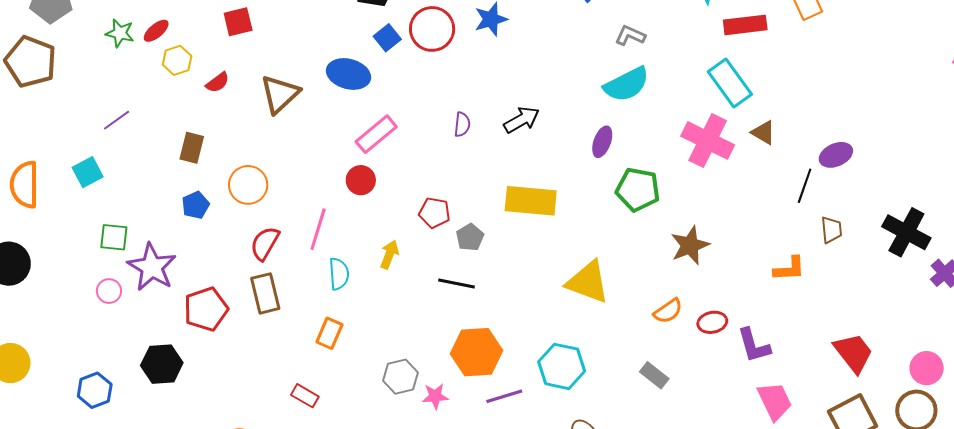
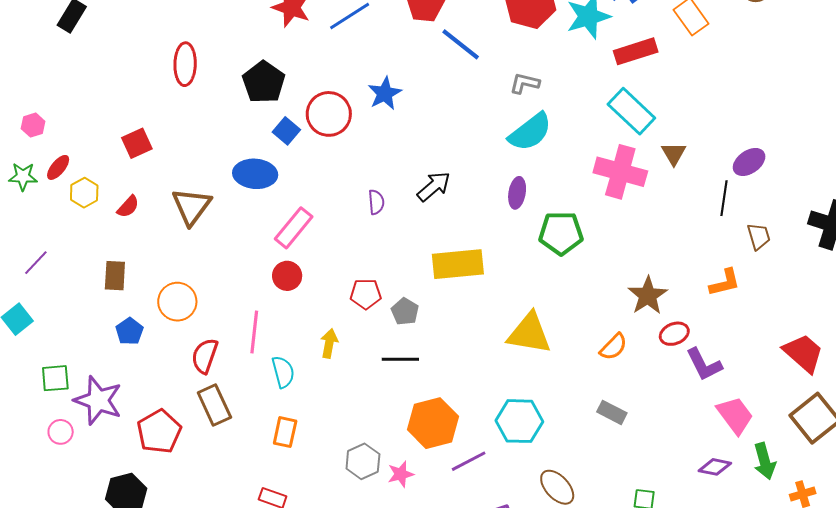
brown triangle: (763, 133) -> (674, 154), turned 40
brown star: (690, 245) -> (648, 296), moved
red ellipse: (712, 322) -> (674, 334), moved

